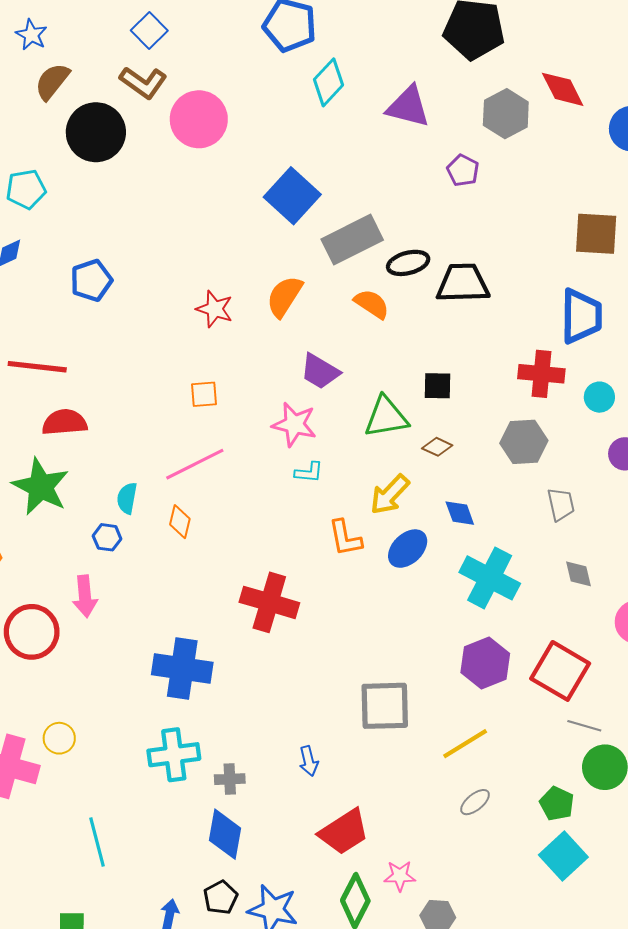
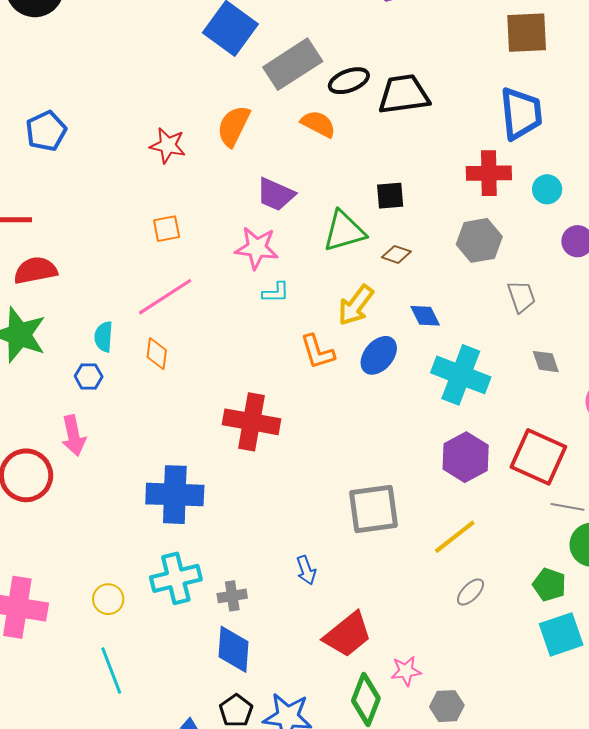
yellow circle: (59, 738) -> (108, 599), moved
cyan square: (563, 856) -> (561, 634), turned 30

